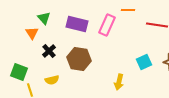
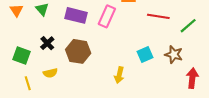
orange triangle: (32, 33) -> (16, 10), moved
green square: (19, 72) -> (22, 56), moved

